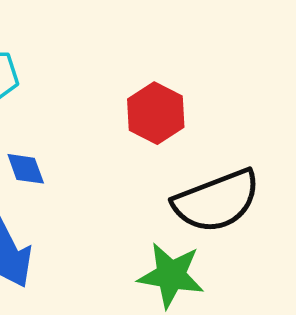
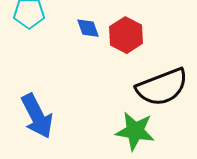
blue diamond: (26, 169) -> (88, 28), moved

